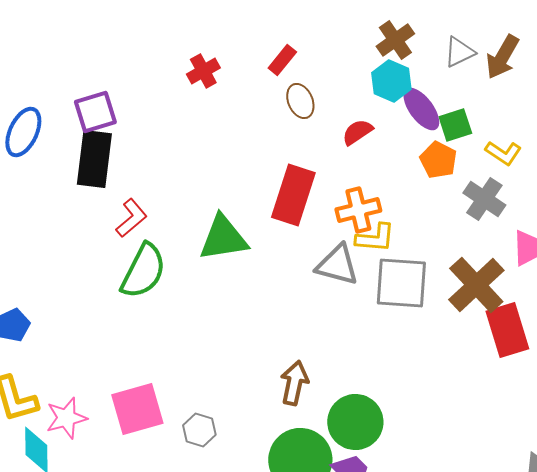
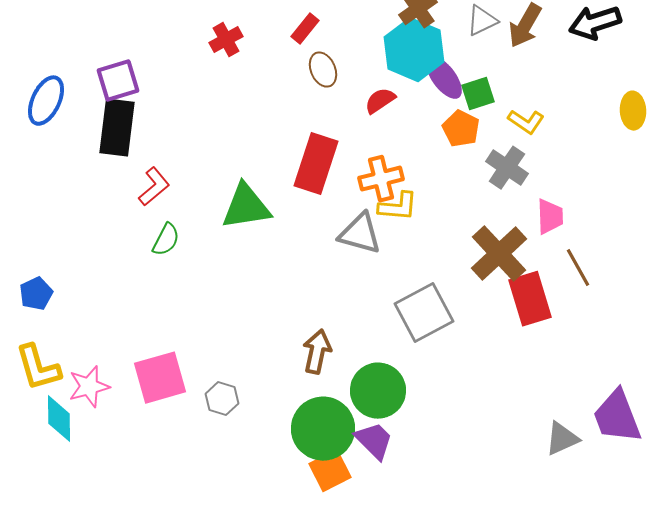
cyan hexagon: (391, 81) -> (414, 50), size x1.5
green semicircle: (143, 271) -> (166, 240), size x0.6
gray square: (401, 283) -> (424, 313), moved, turned -32

